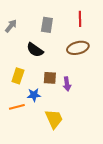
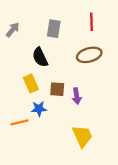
black semicircle: (35, 50) -> (40, 57), turned 30
yellow rectangle: (18, 76) -> (31, 83), moved, turned -42
yellow trapezoid: (54, 119) -> (82, 136), moved

